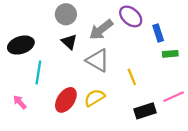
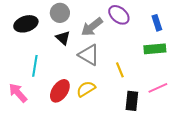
blue rectangle: (158, 33) -> (157, 23), moved
black ellipse: (21, 45) -> (26, 24), moved
green rectangle: (170, 54) -> (155, 49), size x1.5
pink arrow: (20, 102) -> (18, 93), size x1.5
black rectangle: (145, 111) -> (132, 101), turned -66

